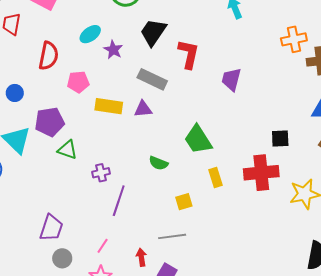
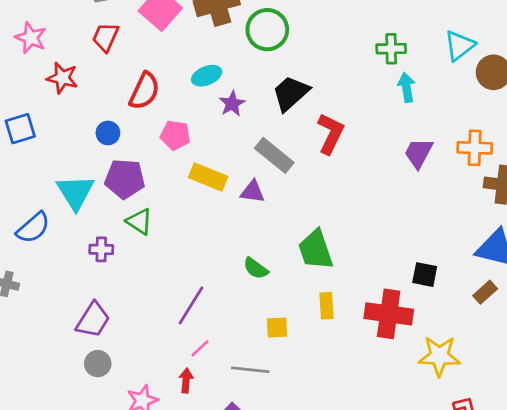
purple trapezoid: (231, 79) -> (418, 153), moved
blue circle: (15, 93) -> (108, 133), moved
purple cross: (101, 173) -> (101, 249), moved
pink line: (103, 246) -> (200, 348), moved
red arrow: (141, 257) -> (186, 381), moved

